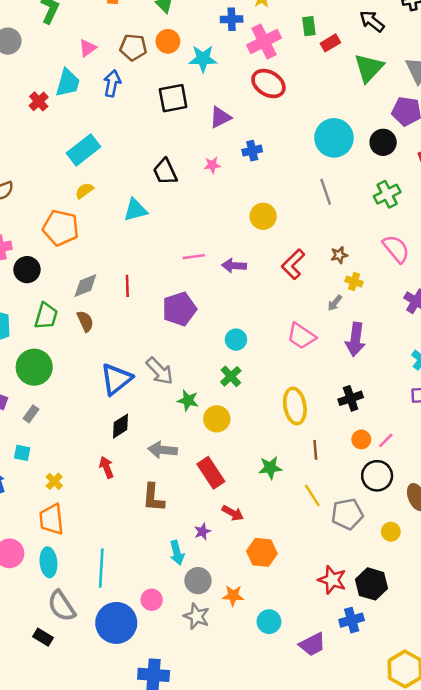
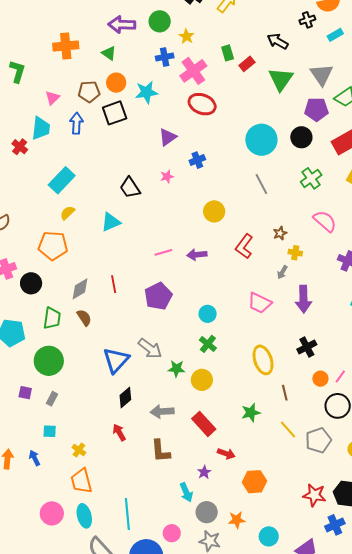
black square: (173, 98) -> (115, 113), moved

